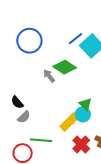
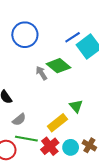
cyan circle: (83, 114) -> (71, 147), moved
gray semicircle: (24, 117) -> (19, 120), moved
red cross: (81, 144) -> (50, 146), moved

